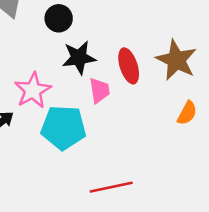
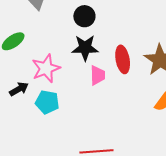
black circle: (59, 18) -> (84, 16), moved
cyan pentagon: (63, 128) -> (47, 102), moved, size x0.7

